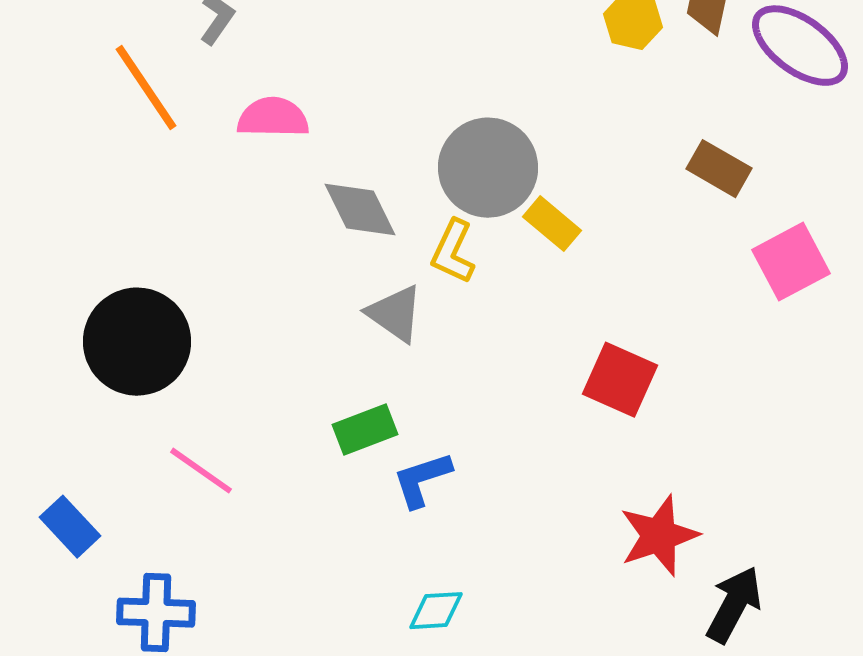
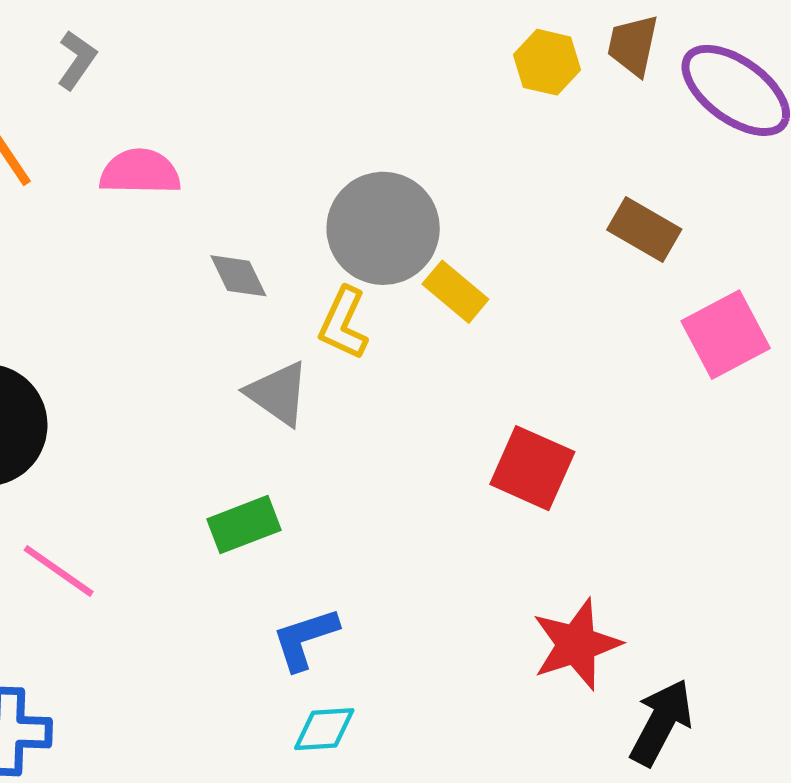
gray diamond: (360, 210) -> (238, 276), size x0.7
blue L-shape: (422, 480) -> (305, 639), moved

